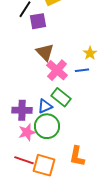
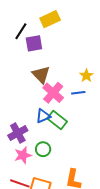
blue triangle: (45, 106) -> (43, 116), moved
purple cross: (22, 110) -> (18, 133), turned -30
green circle: (47, 126) -> (43, 149), size x0.6

